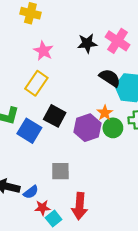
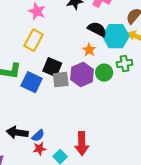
orange star: (105, 113) -> (89, 50), moved
gray square: (60, 171) -> (61, 80), moved
red star: (42, 208) -> (39, 149), moved

